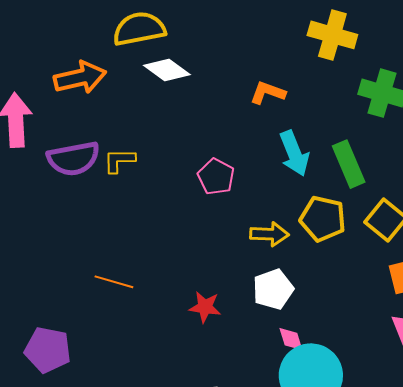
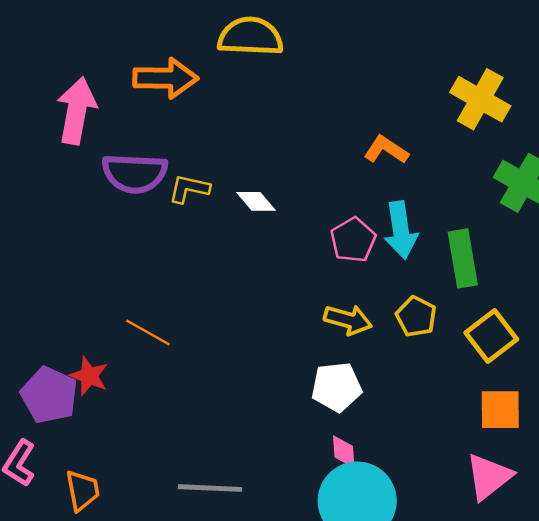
white diamond: (167, 70) -> (256, 201), moved, size x0.7
pink pentagon: (216, 177) -> (353, 240), moved
yellow pentagon: (323, 219) -> (416, 317), size x0.7
red star: (205, 307) -> (89, 376), moved

